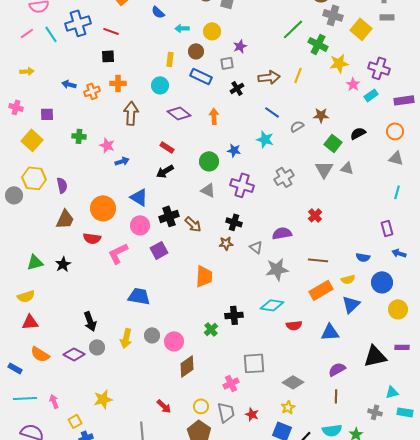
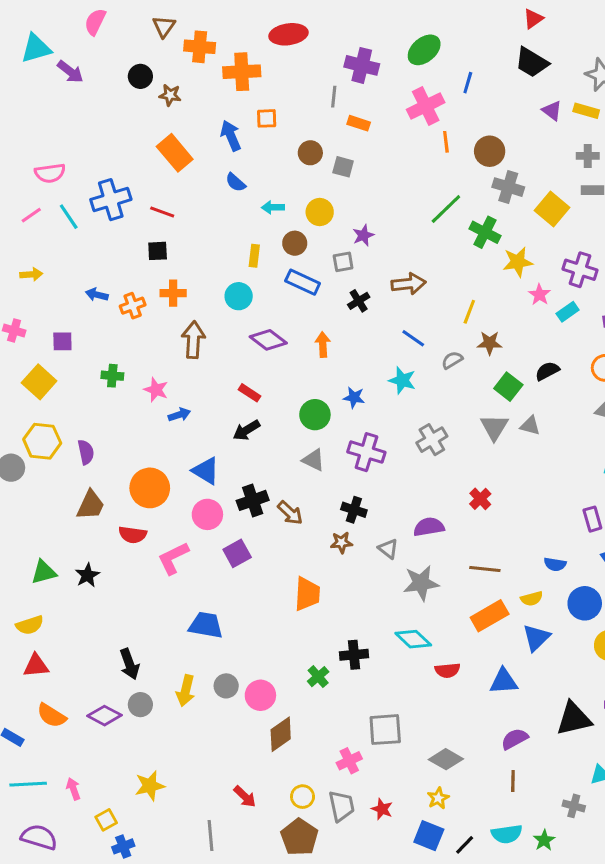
yellow line: (298, 75) -> (469, 312), moved
cyan diamond: (272, 305) -> (413, 639), turned 35

